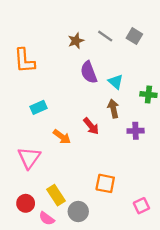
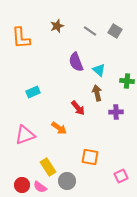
brown star: (76, 41) -> (57, 26), moved
orange L-shape: (24, 61) -> (21, 38), moved
orange arrow: (62, 137) -> (59, 128), moved
pink triangle: (29, 158) -> (25, 135), turned 35
red circle: (26, 203) -> (22, 185), moved

